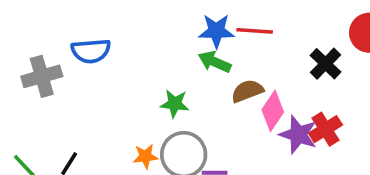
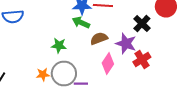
pink diamond: (273, 111) -> (108, 64), moved
purple star: (298, 135) -> (126, 44), moved

